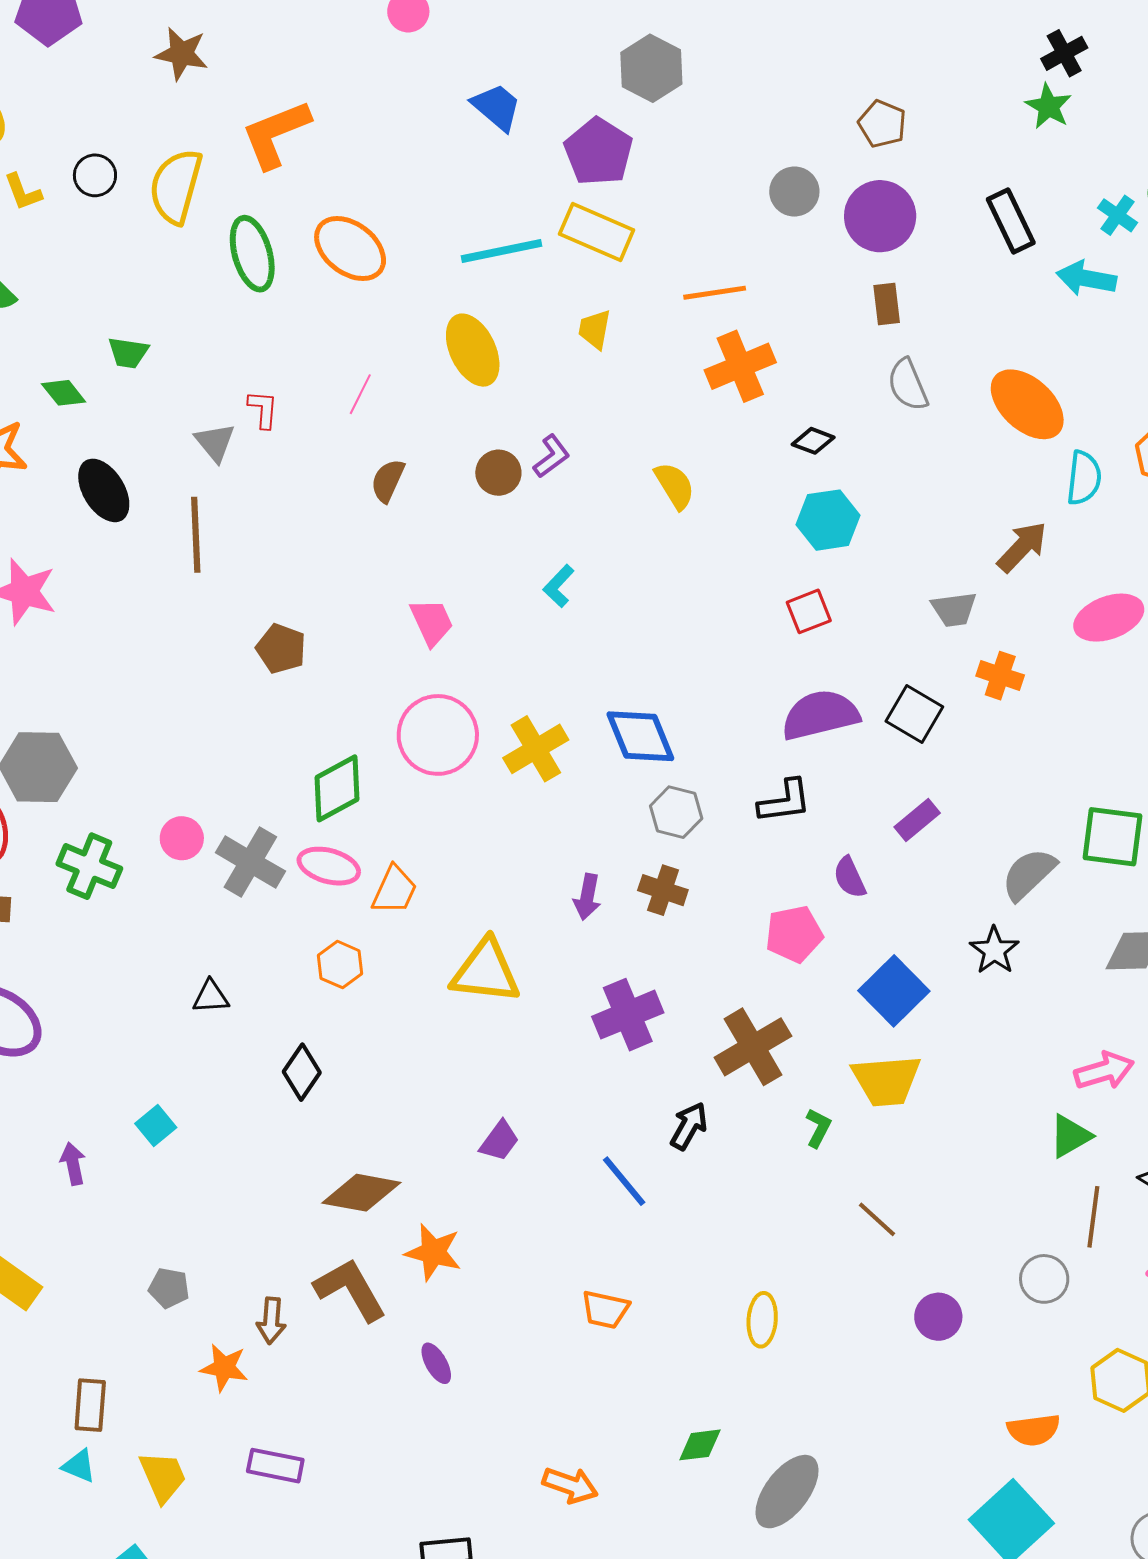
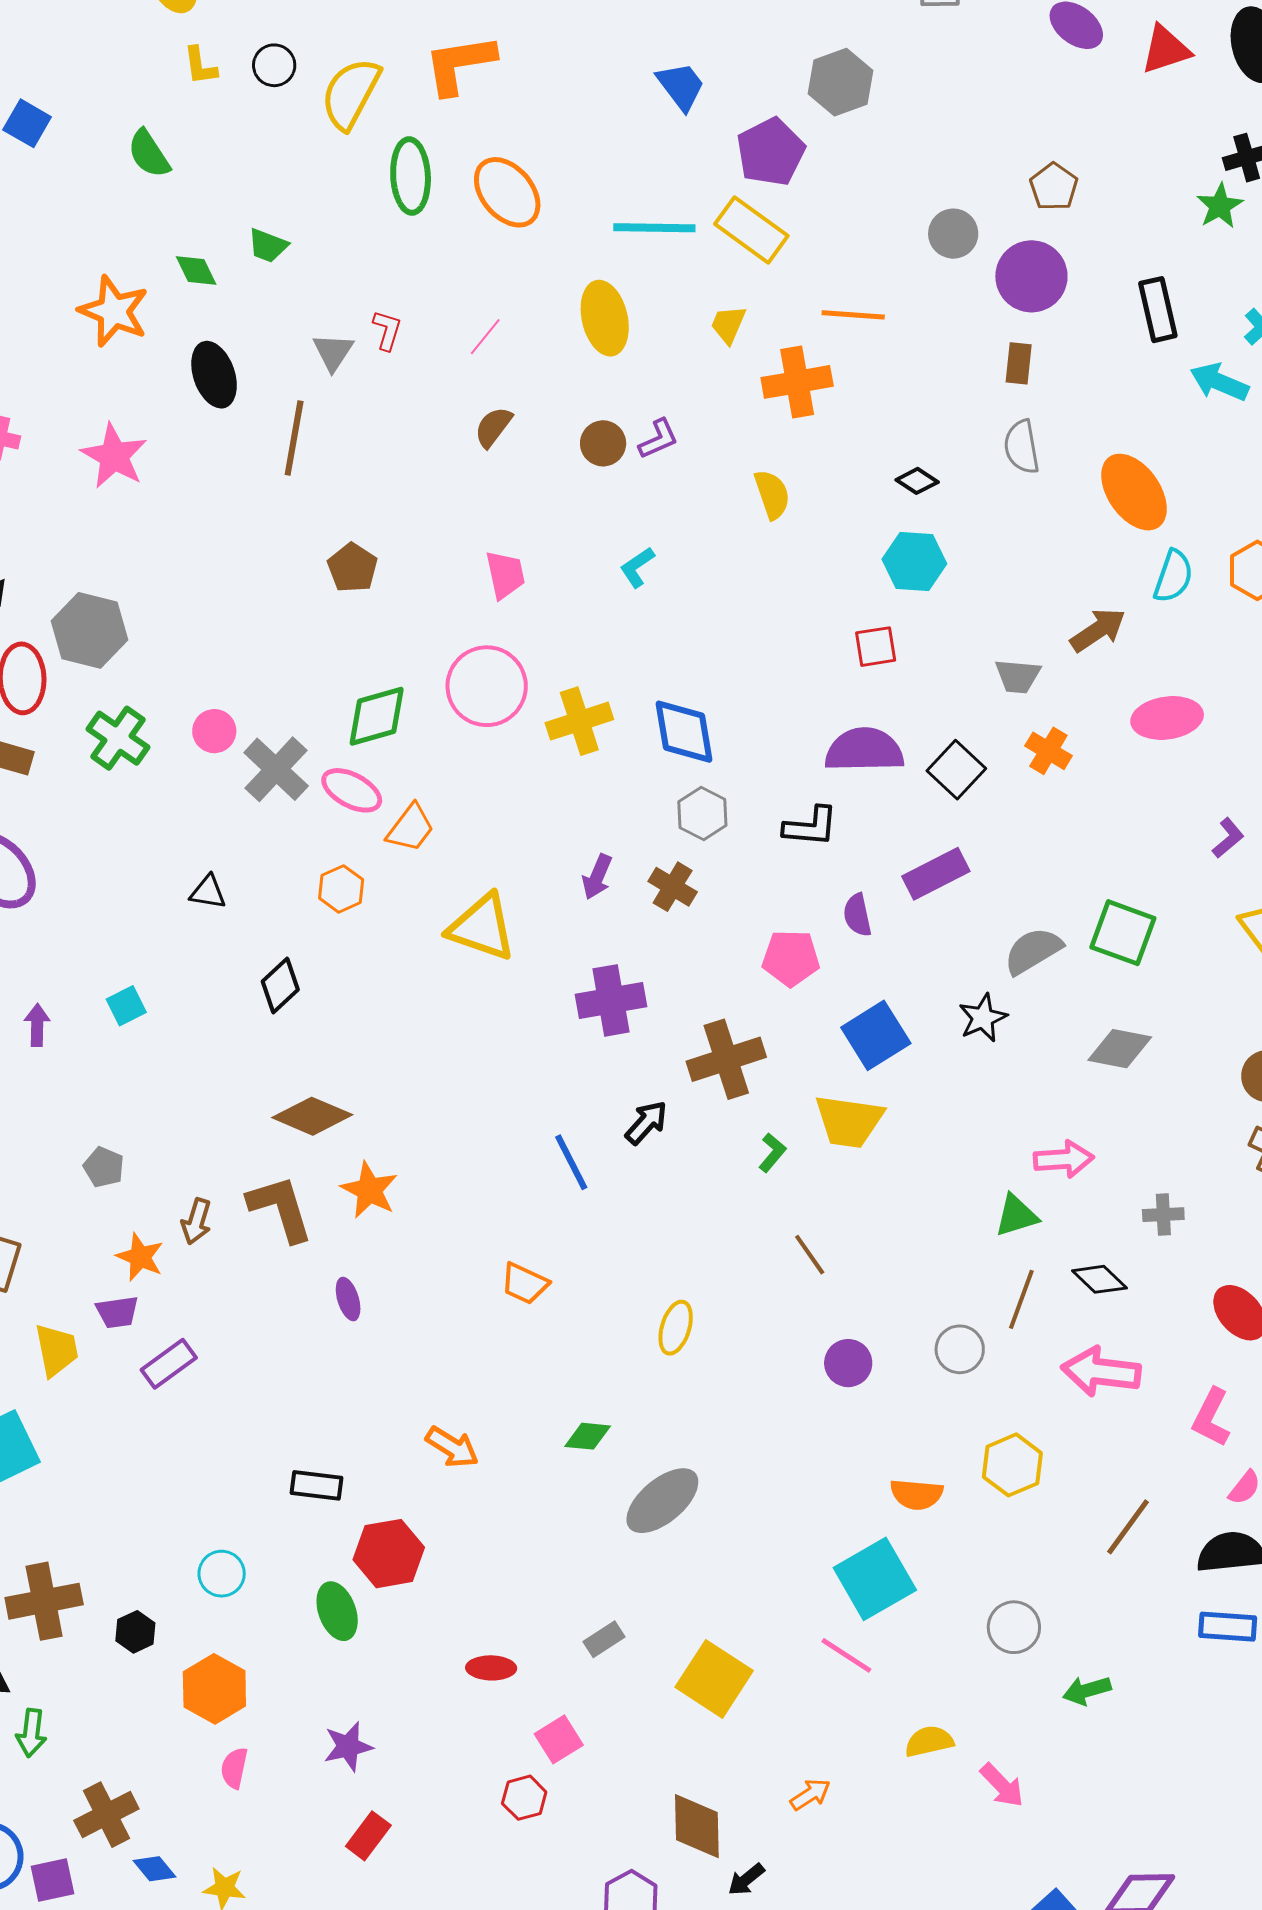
orange cross: (740, 366) -> (797, 382), moved
purple rectangle: (917, 820) -> (936, 874), size x1.4
purple trapezoid: (499, 1141) -> (117, 1312), moved, turned 33
purple rectangle: (275, 1466) -> (169, 1364), turned -60

